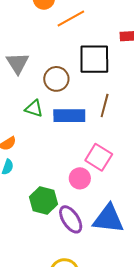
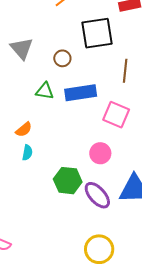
brown circle: (56, 79) -> (62, 58), size x0.7
brown line: (105, 106) -> (125, 71), moved
pink square: (99, 157) -> (116, 115), moved

